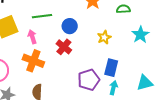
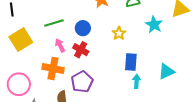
pink arrow: (32, 37) -> (60, 45), moved
purple pentagon: (89, 80) -> (82, 82), moved

